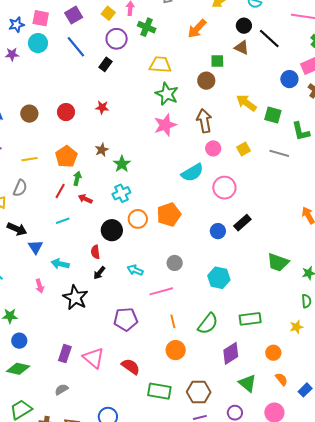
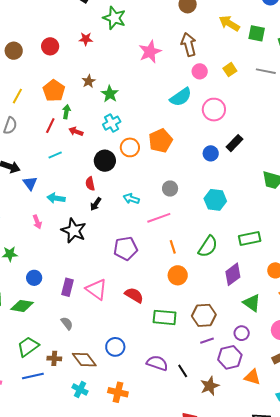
green star: (167, 94) -> (114, 18), moved
yellow line: (30, 159) -> (17, 96), turned -49
blue circle: (19, 341) -> (34, 278), moved
gray semicircle: (61, 389) -> (67, 323), turned 88

